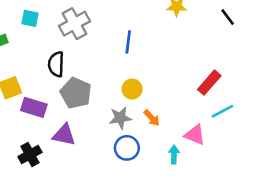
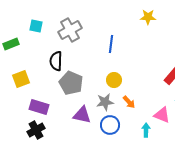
purple rectangle: (34, 107) -> (39, 107), moved
purple triangle: (64, 135) -> (82, 115), moved

